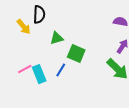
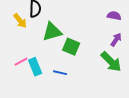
green triangle: (57, 38) -> (52, 32), size x1.5
blue line: (61, 70) -> (60, 73), moved, turned 72

